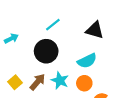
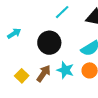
cyan line: (53, 25) -> (62, 12), moved

